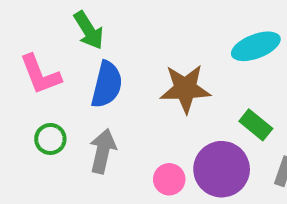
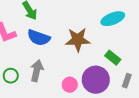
blue semicircle: (107, 85) -> (39, 38), turned 95
green circle: (50, 139) -> (11, 76), moved

